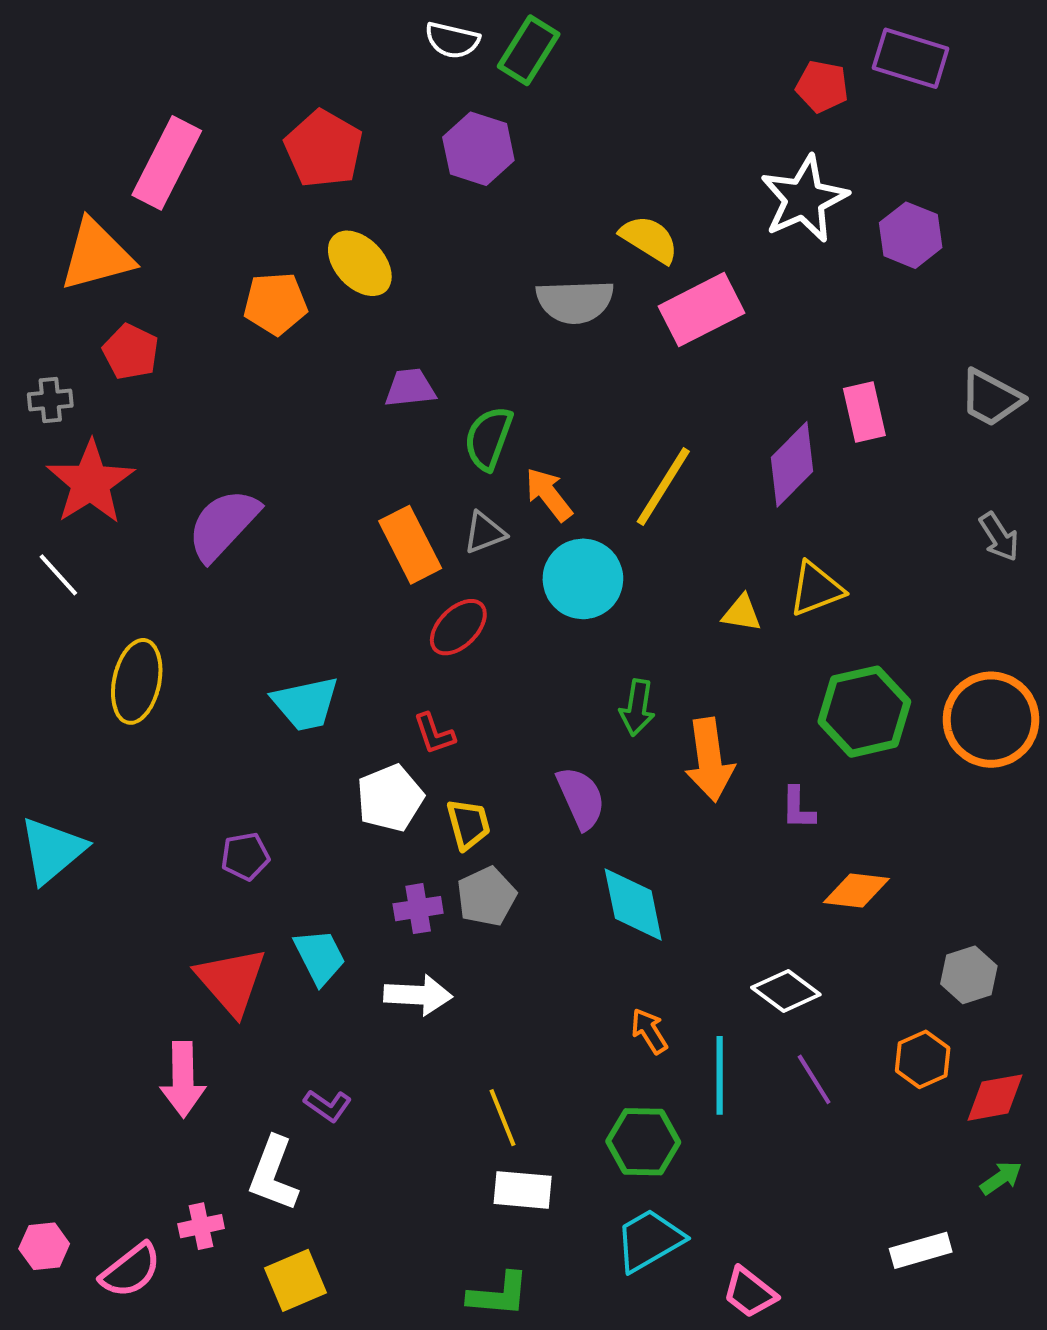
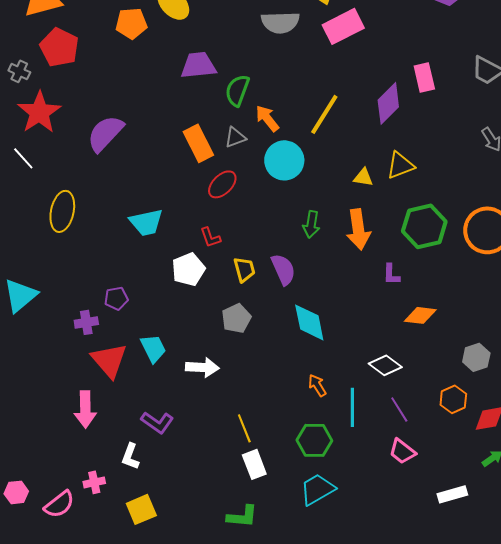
red pentagon: (131, 352) -> (59, 47), size x1.4
purple trapezoid: (410, 388) -> (198, 65), size x1.4
gray cross: (50, 400) -> (19, 71), turned 30
orange arrow: (710, 760) -> (358, 229), moved
yellow trapezoid: (468, 824) -> (244, 269), moved
purple cross: (418, 909) -> (86, 322), moved
purple L-shape: (328, 1106) -> (157, 422), size x1.4
white L-shape: (273, 1174) -> (130, 456), size x0.7
white rectangle: (523, 1190) -> (254, 464), turned 64
pink trapezoid: (750, 1292) -> (402, 451), moved

